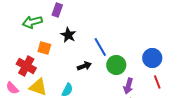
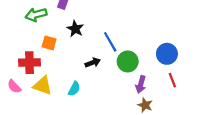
red cross: (26, 66) -> (29, 63), turned -30

